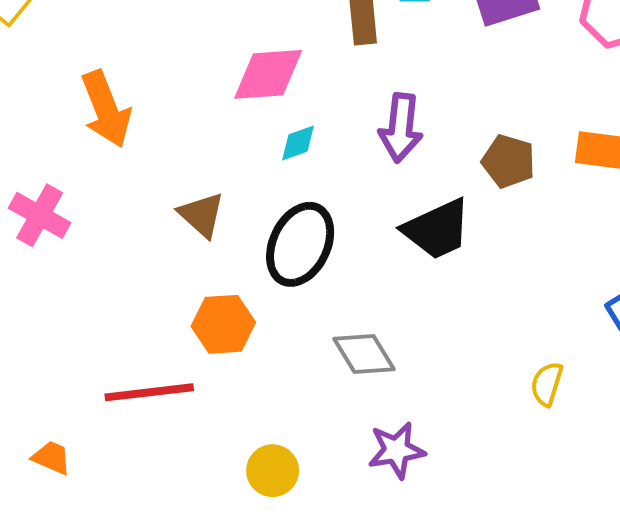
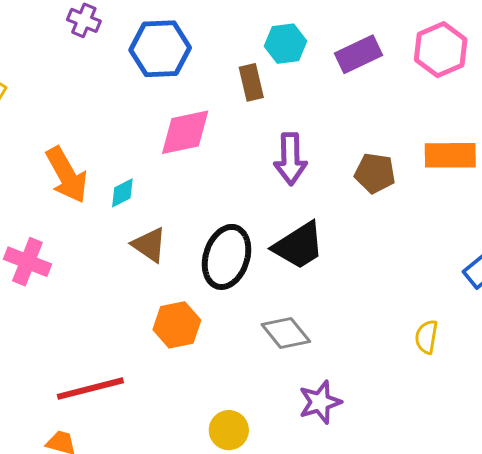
cyan diamond: (298, 143) -> (122, 193), moved
black trapezoid: (437, 229) -> (299, 246), moved
red line: (149, 392) -> (90, 389), moved

